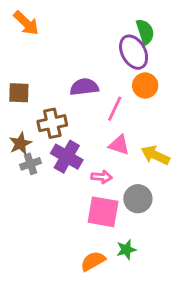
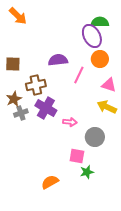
green semicircle: (145, 32) -> (100, 22), turned -72
pink triangle: (119, 145) -> (109, 85), moved
pink square: (103, 212) -> (77, 156), moved, size x0.7
orange semicircle: (93, 261) -> (50, 182), moved

